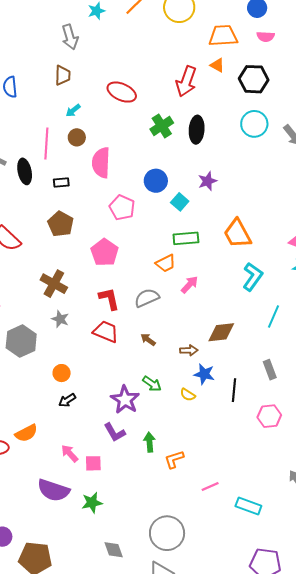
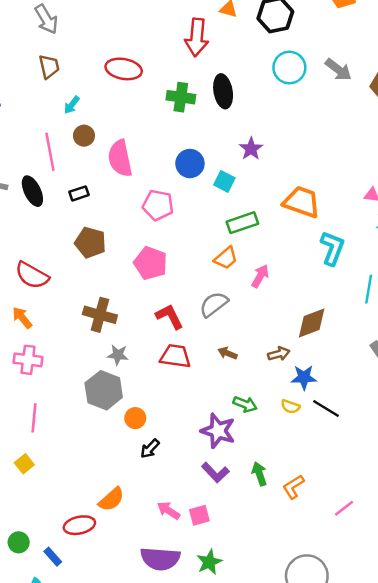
green cross: (162, 126) -> (181, 97), turned -35
orange trapezoid: (237, 234) -> (302, 202), turned 152
gray hexagon: (21, 341) -> (104, 390), moved
black line: (234, 390) -> (326, 409), moved, turned -50

